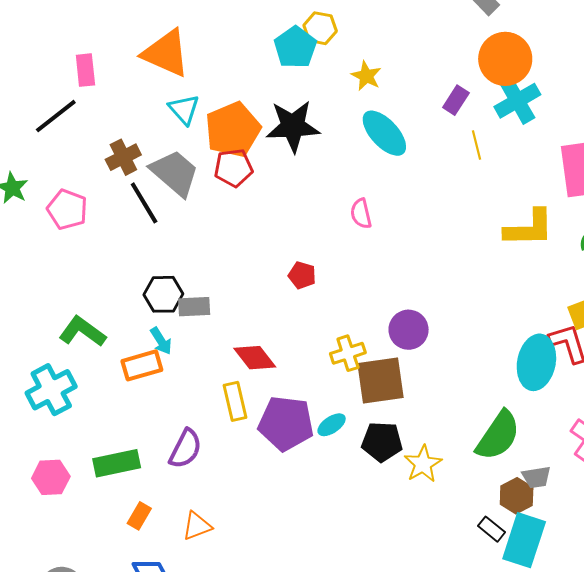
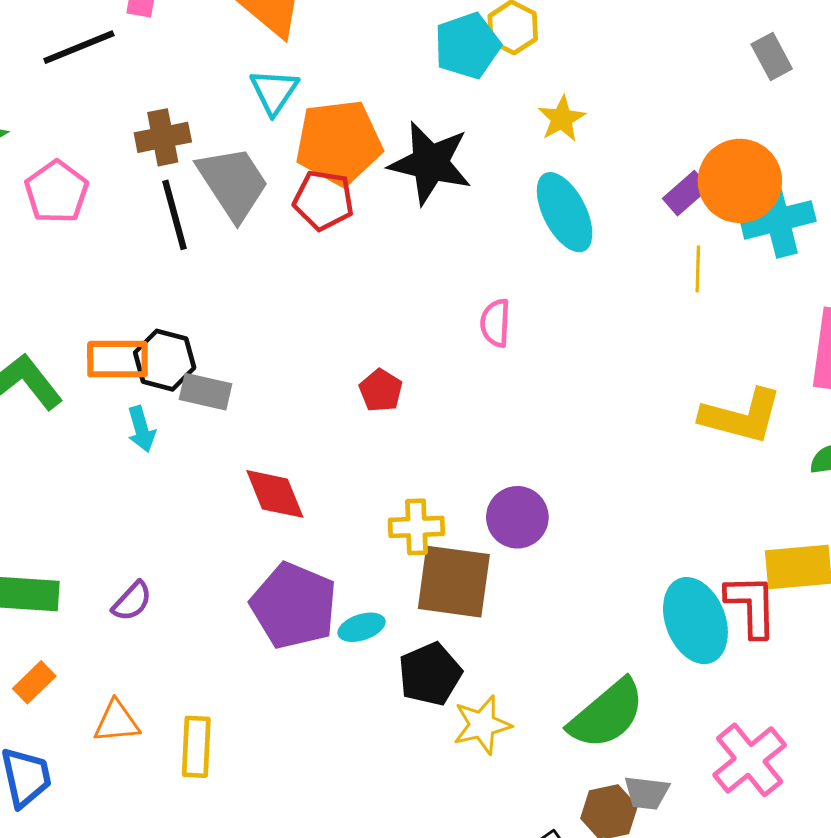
orange circle: (505, 59) -> (740, 181), moved
cyan ellipse: (536, 362) -> (695, 621), turned -48
orange rectangle: (142, 365) -> (117, 359), moved
yellow rectangle: (235, 401) -> (196, 747), moved
black pentagon: (382, 442) -> (430, 674), turned 30
purple semicircle: (185, 449) -> (132, 601), size x0.7

